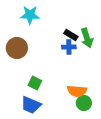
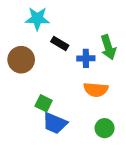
black rectangle: (71, 35) -> (60, 44), moved
orange semicircle: (77, 91) -> (96, 90), moved
blue trapezoid: (31, 105) -> (55, 123), moved

